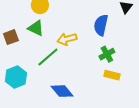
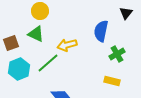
green cross: (107, 54) -> (117, 54), moved
cyan hexagon: (16, 77) -> (19, 69), moved

